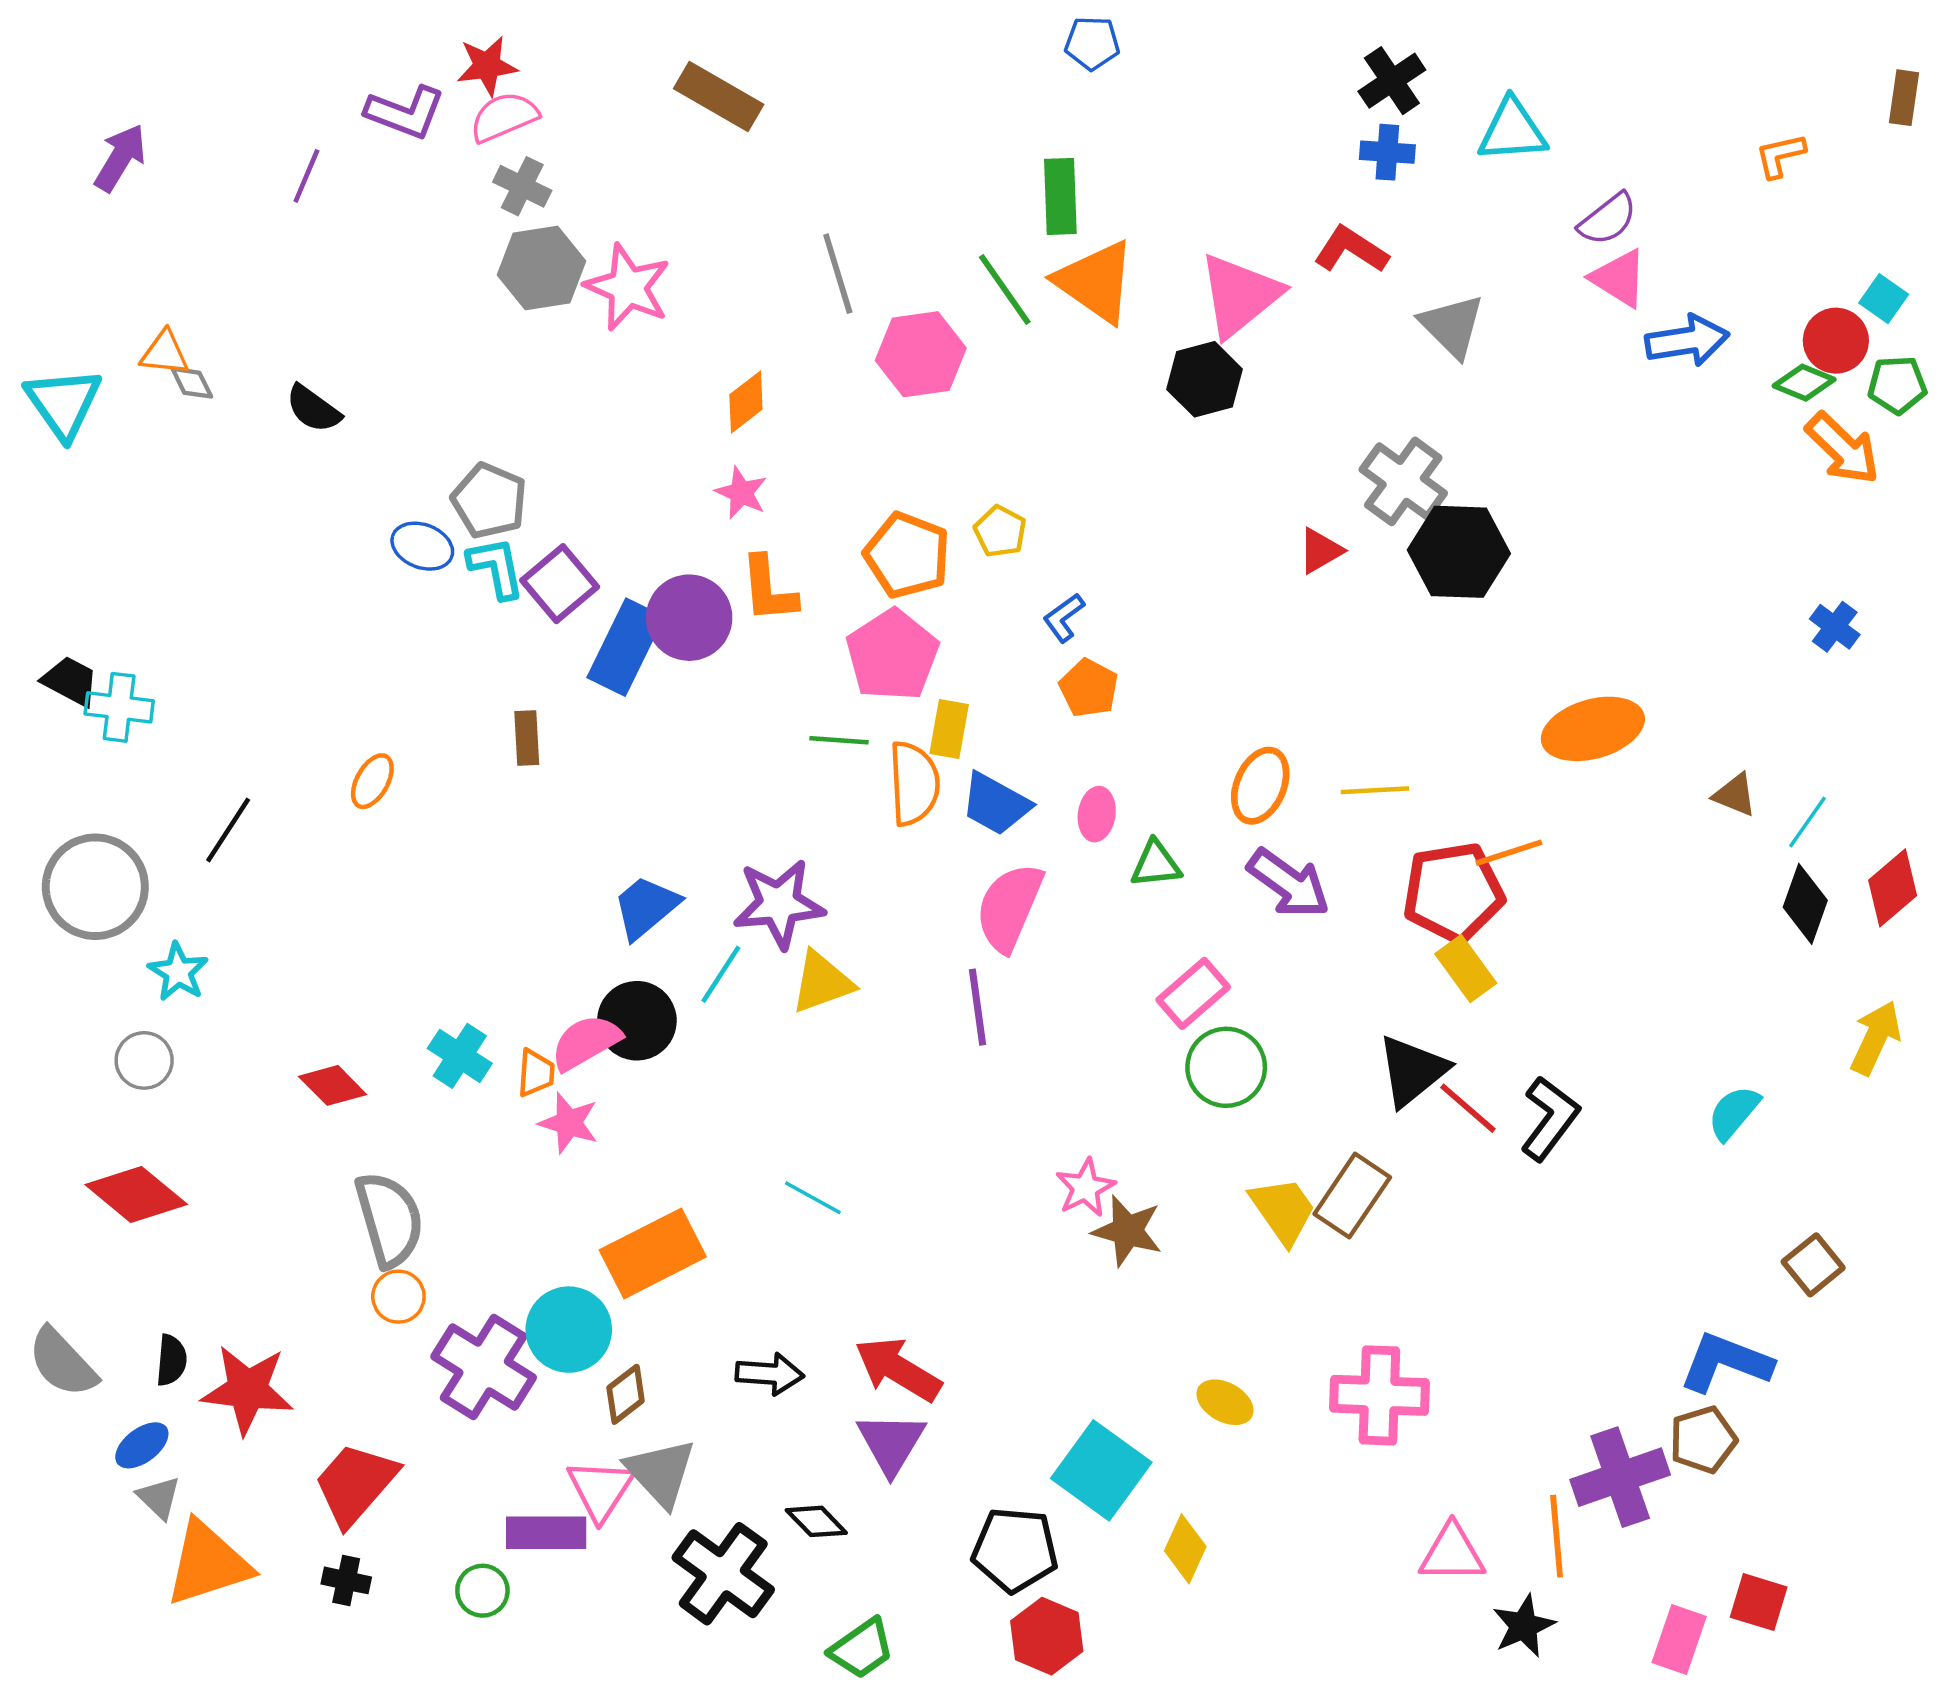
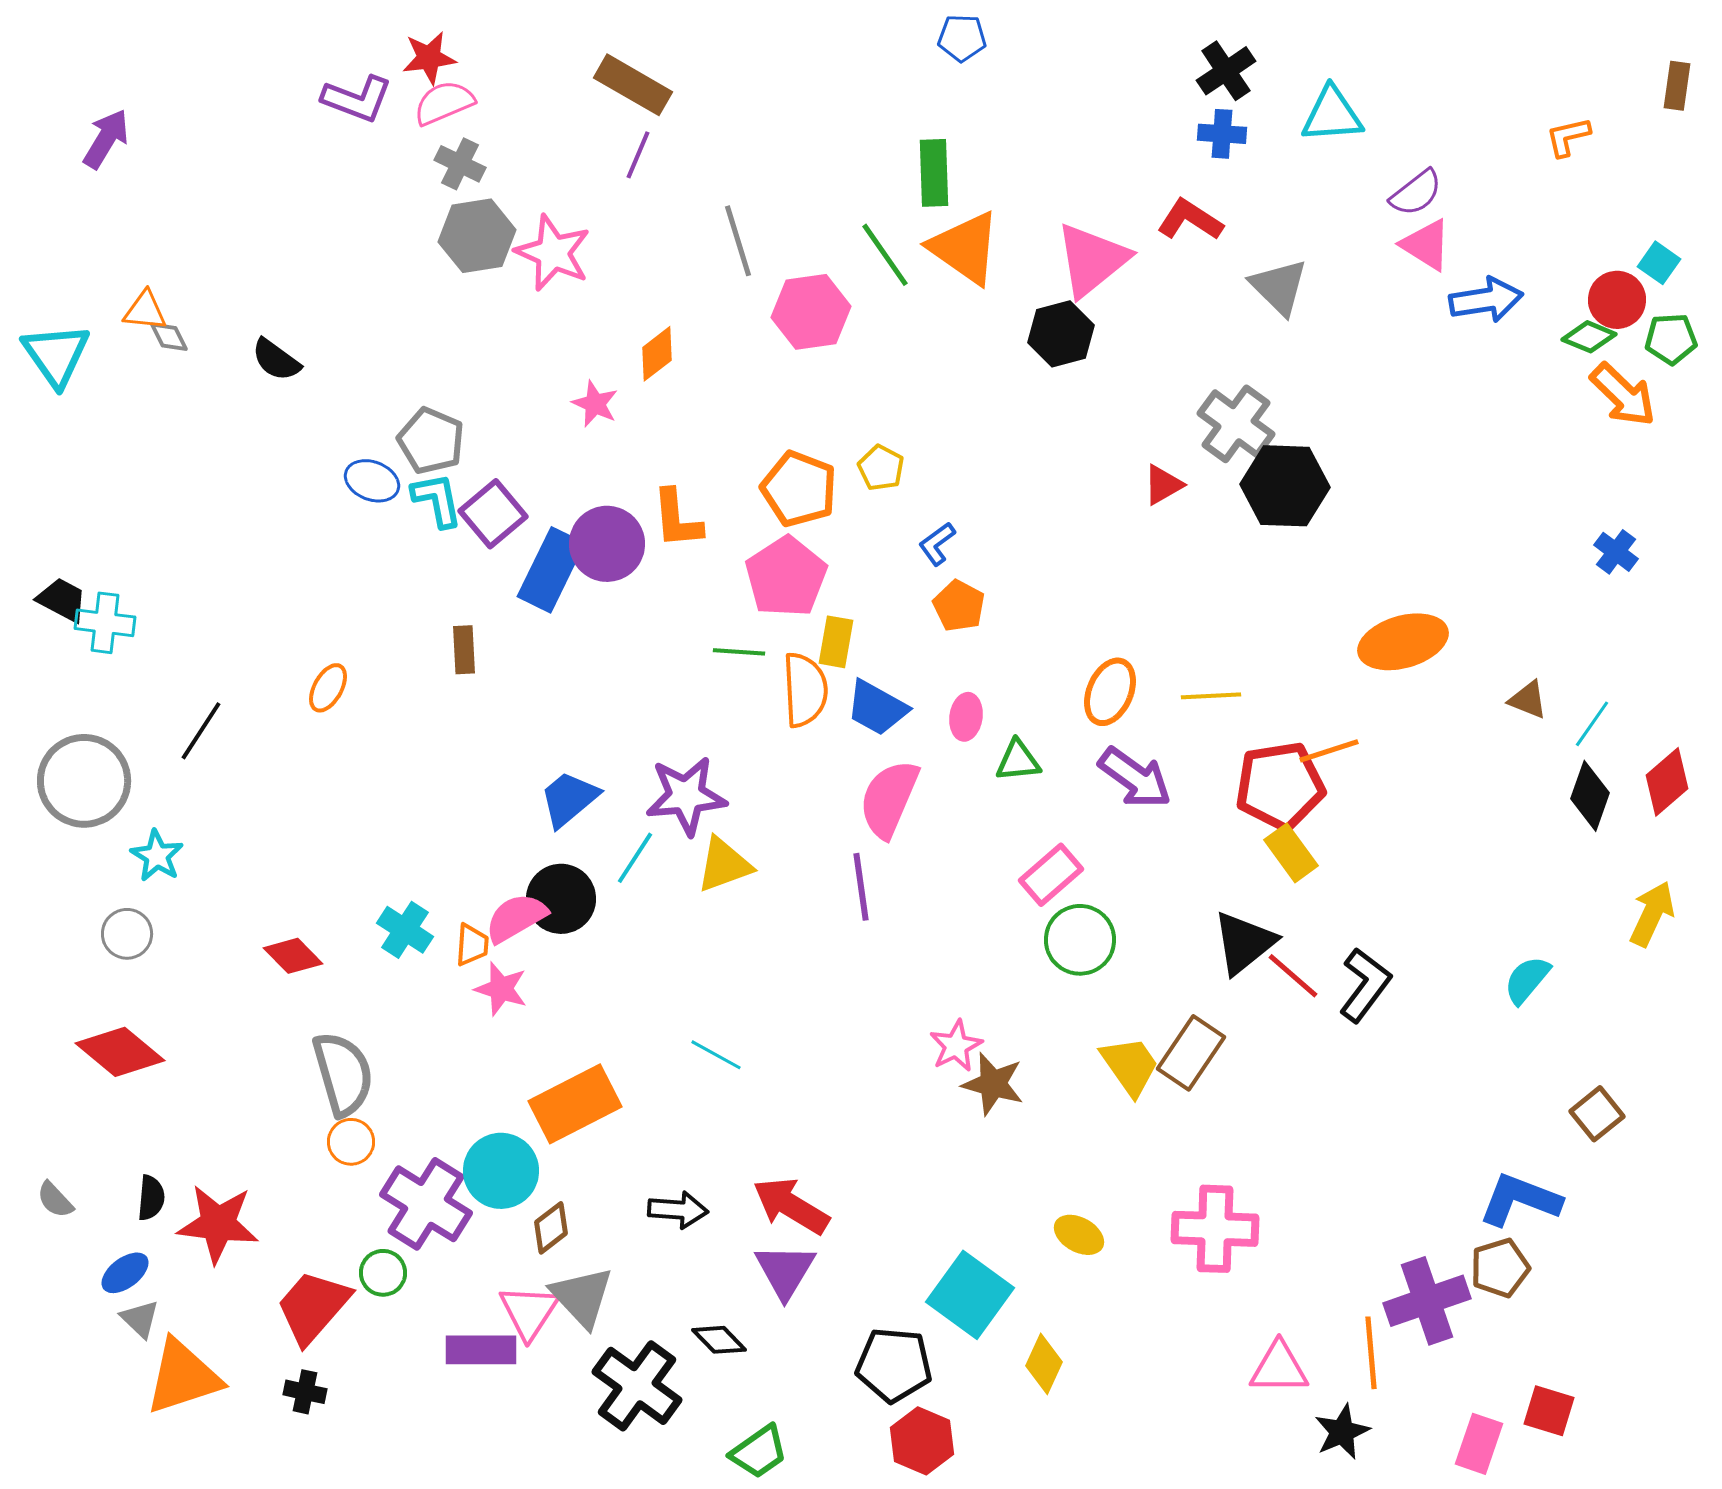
purple line: (306, 176) -> (638, 155), moved
pink star: (741, 493) -> (595, 404), moved
gray semicircle: (62, 1362) -> (55, 1200), size x0.6
green circle: (482, 1591) -> (383, 1273), moved

